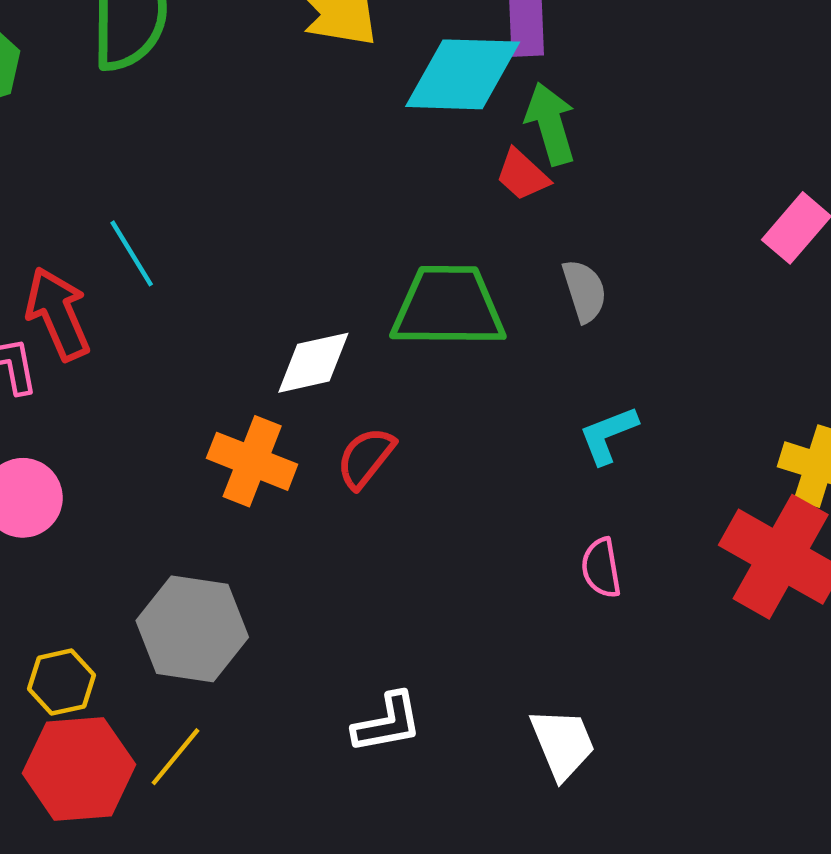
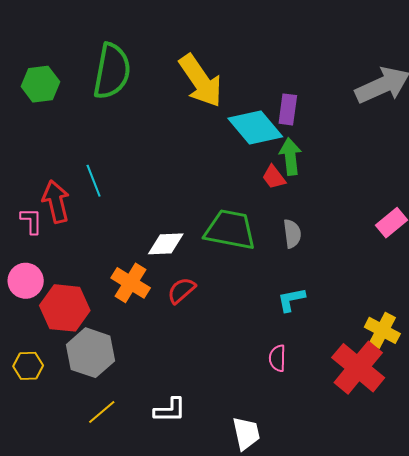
cyan diamond: (463, 74) -> (255, 127), turned 38
yellow line: (176, 757) -> (102, 412), moved
red hexagon: (79, 769) -> (65, 308), moved

